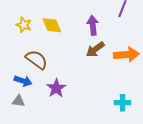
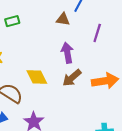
yellow diamond: (52, 25) -> (37, 77), moved

